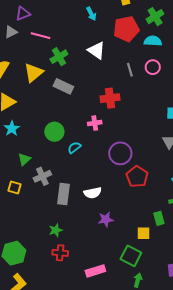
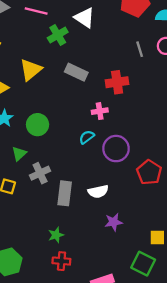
white triangle: (96, 50) -> (85, 18), moved
yellow triangle: (34, 73) -> (31, 70), moved
gray rectangle: (63, 86) -> (76, 72), moved
green circle: (54, 132) -> (38, 125), moved
cyan semicircle: (74, 148) -> (87, 137), moved
purple circle: (120, 153) -> (116, 149), moved

